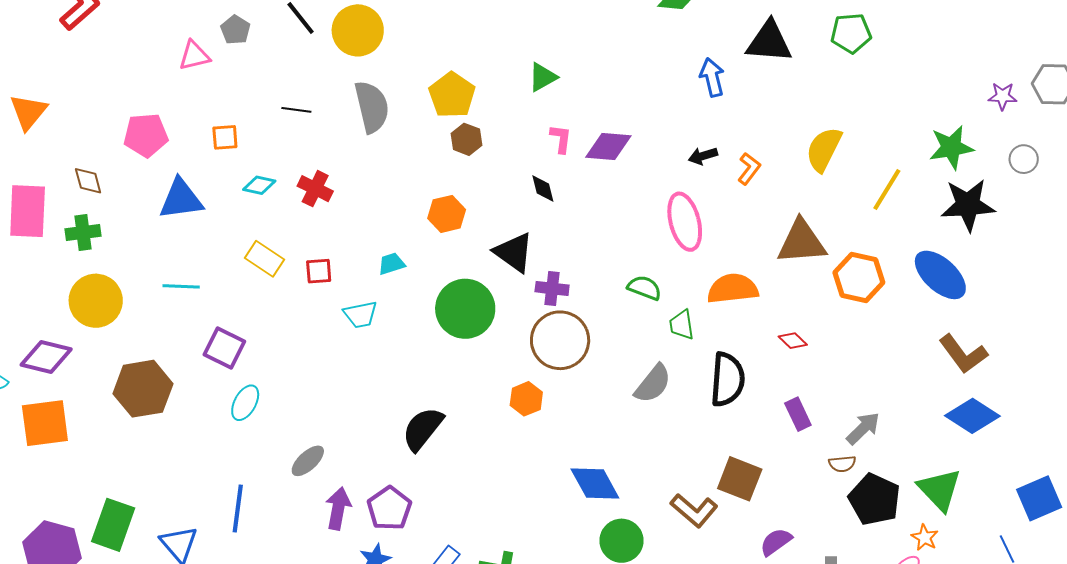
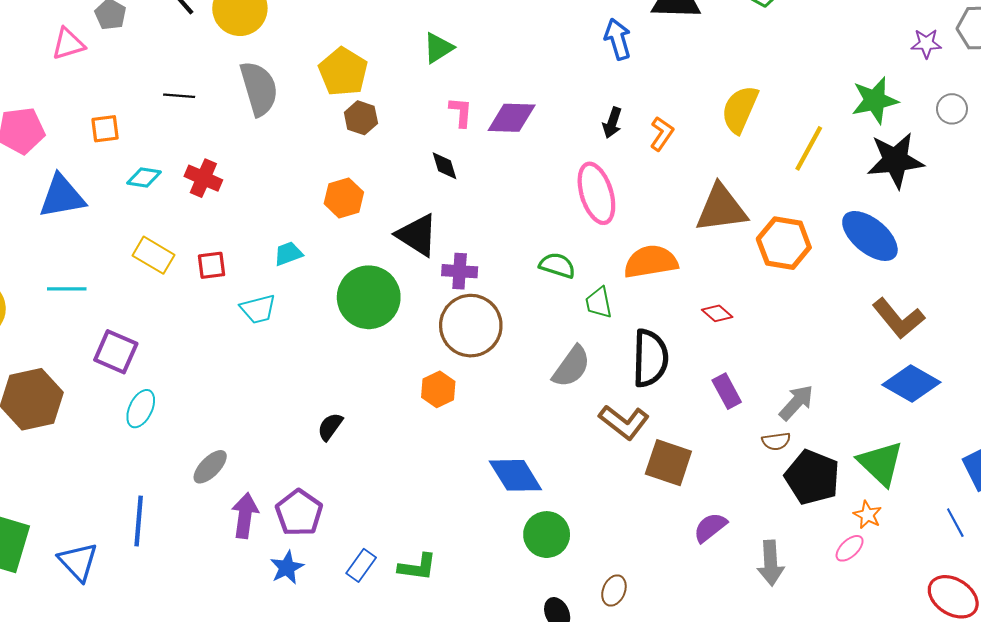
black arrow: (703, 156) -> (612, 123), turned -52
black semicircle: (423, 429) -> (330, 427), size x0.6
brown L-shape: (694, 510) -> (624, 422), moved

